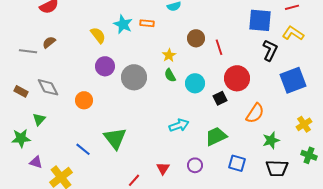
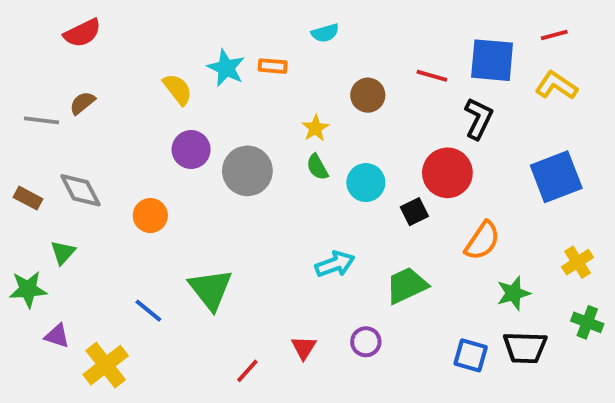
red line: (219, 47) -> (432, 76), moved, turned -56
black L-shape: (270, 50) -> (478, 118), moved
blue square: (237, 163) -> (471, 355), moved

